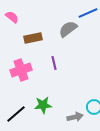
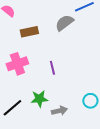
purple line: (54, 63) -> (52, 68), moved
gray arrow: (75, 117) -> (59, 111), moved

